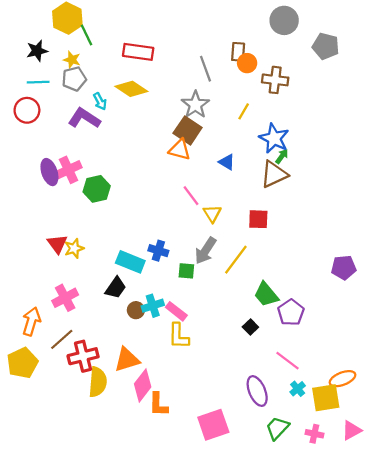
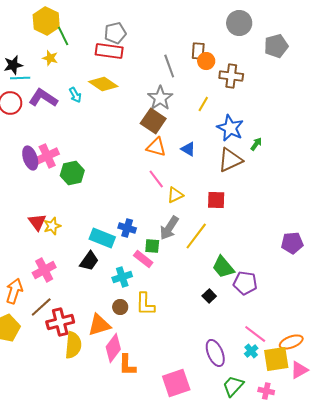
gray pentagon: (326, 46) -> (276, 46), turned -30
black star: (37, 51) -> (13, 65), moved
gray pentagon: (74, 79) -> (115, 33), moved
purple L-shape: (84, 118) -> (43, 98), moved
orange triangle: (180, 150) -> (156, 147), moved
green arrow: (282, 156) -> (256, 144), moved
yellow triangle: (212, 214) -> (175, 195), turned 36
brown circle: (136, 310) -> (120, 307), moved
pink rectangle: (176, 311) -> (143, 259), moved
purple pentagon: (291, 312) -> (245, 283), turned -30
pink line: (287, 361) -> (255, 334), moved
pink triangle: (351, 430) -> (299, 370), moved

